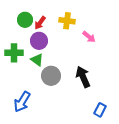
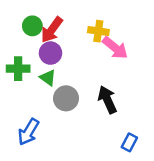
yellow cross: (67, 21) -> (98, 31), moved
red arrow: (40, 23) -> (52, 30), size x1.5
pink arrow: (89, 37) -> (115, 48), size x1.5

